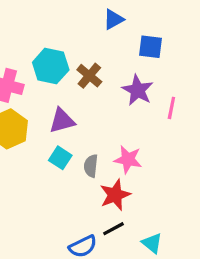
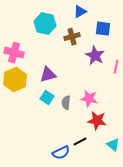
cyan hexagon: (51, 66) -> (45, 24), moved
brown cross: (89, 76) -> (72, 37), moved, turned 35
red star: (115, 195) -> (97, 121), moved, turned 30
cyan triangle: (152, 243) -> (113, 145), moved

